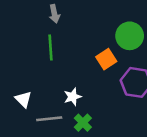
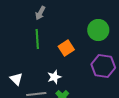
gray arrow: (54, 14) -> (40, 13), turned 40
orange square: (106, 59) -> (66, 48), moved

